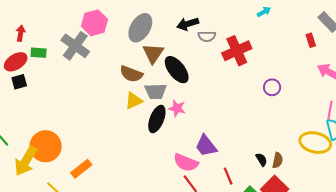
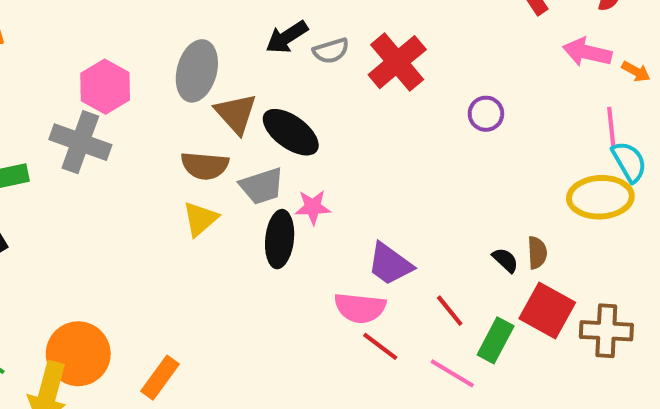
yellow triangle: (134, 101) -> (200, 219), moved

